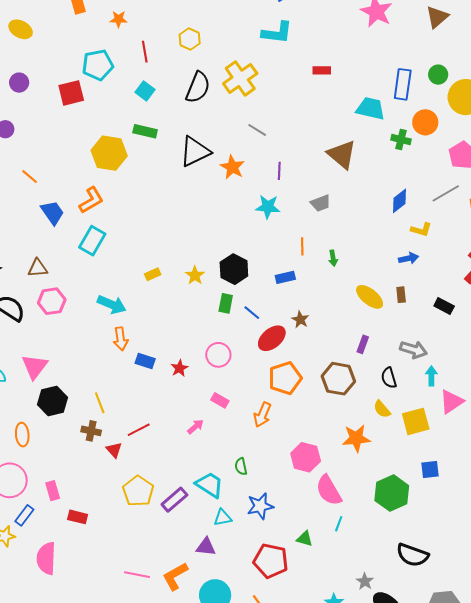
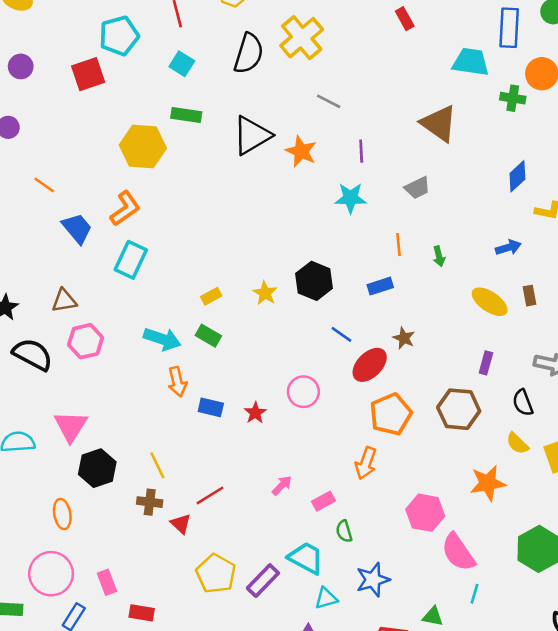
red rectangle: (322, 70) -> (405, 19), turned 66
blue arrow: (409, 258) -> (508, 247), moved
green rectangle: (226, 303) -> (208, 336), moved, turned -66
pink rectangle: (220, 400) -> (323, 501), moved, turned -54

